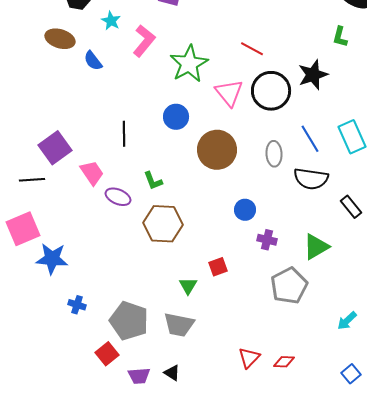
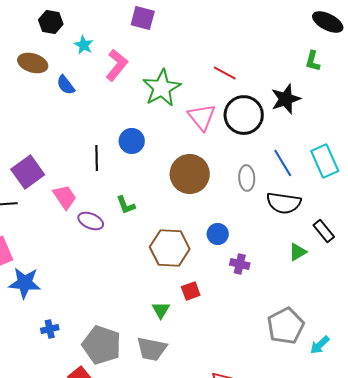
blue circle: (176, 117) -> (132, 141), moved
brown hexagon: (163, 224) -> (170, 248), moved
green triangle: (316, 247) -> (298, 252), moved, size x0.7
gray pentagon: (289, 286) -> (286, 326), moved
blue cross: (77, 305) -> (50, 329), turned -30

